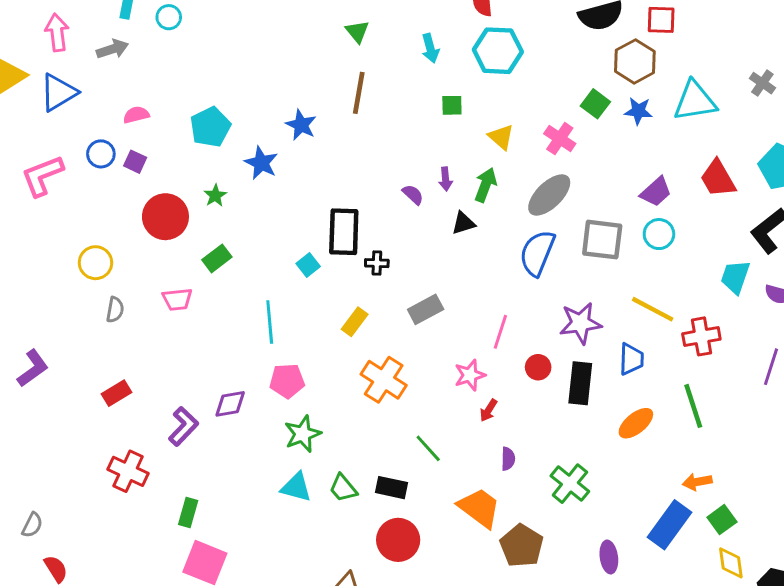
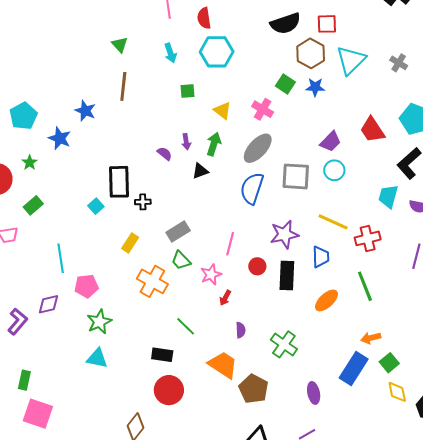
cyan triangle: (695, 101) -> (351, 60), moved, turned -32
cyan line: (270, 322) -> (61, 258), moved
green trapezoid: (343, 488) -> (181, 260), moved

